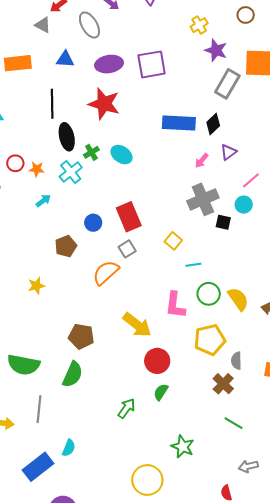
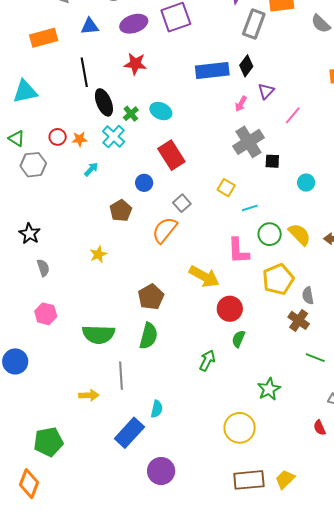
red star: (104, 104) -> (135, 64), size x0.7
cyan circle: (244, 205) -> (306, 183), moved
red rectangle: (129, 217) -> (171, 155), moved
brown pentagon: (81, 336) -> (151, 297), turned -30
green star: (183, 447) -> (269, 389), turned 30

